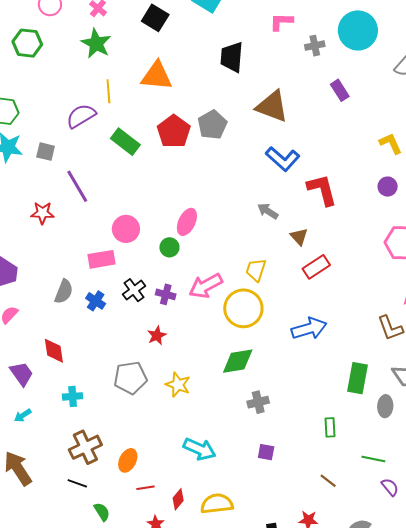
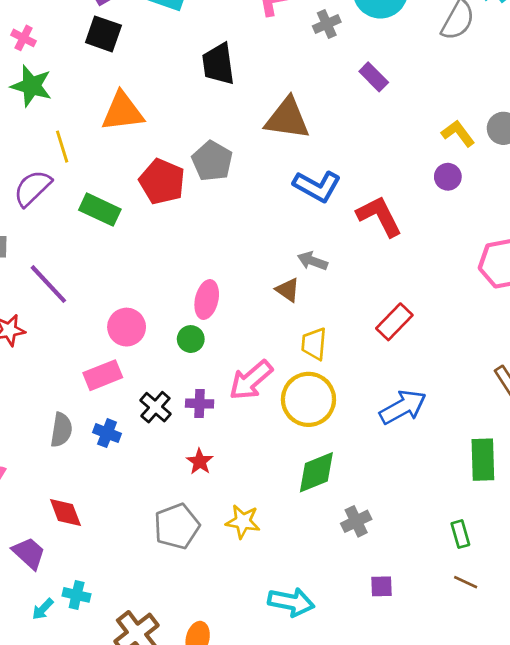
purple circle: (388, 187) -> (448, 177), moved
brown triangle: (299, 237) -> (288, 290), moved
cyan cross: (73, 396) -> (77, 595), moved, turned 30
brown line: (328, 481) -> (466, 582), moved

